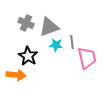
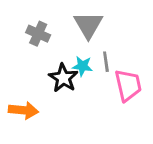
gray triangle: (49, 27) -> (88, 25), moved, turned -40
black star: (28, 56) -> (63, 78), moved

